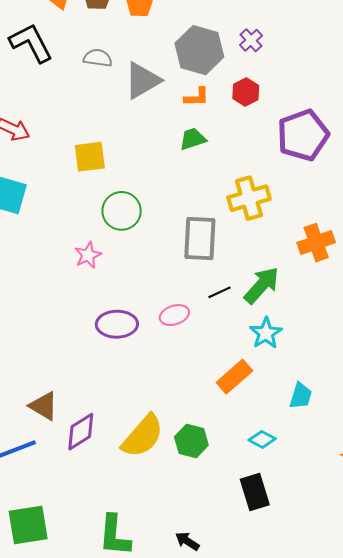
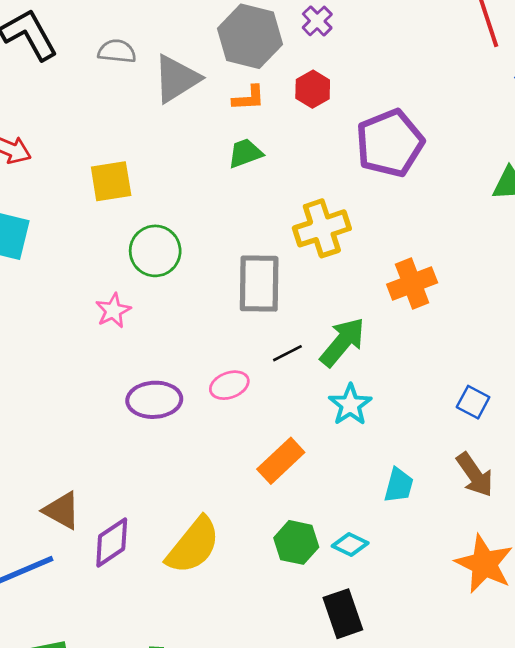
orange rectangle: (234, 377) -> (281, 461), moved
green hexagon: (191, 441) -> (296, 542), moved

